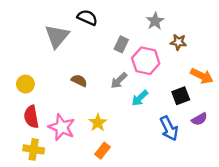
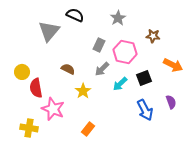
gray star: (155, 21) -> (118, 18), moved
gray rectangle: (121, 44) -> (99, 45), moved
black square: (181, 96) -> (144, 78), moved
red semicircle: (31, 117) -> (36, 88), moved
purple semicircle: (199, 119) -> (171, 102), turned -80
yellow star: (98, 123) -> (83, 91), moved

